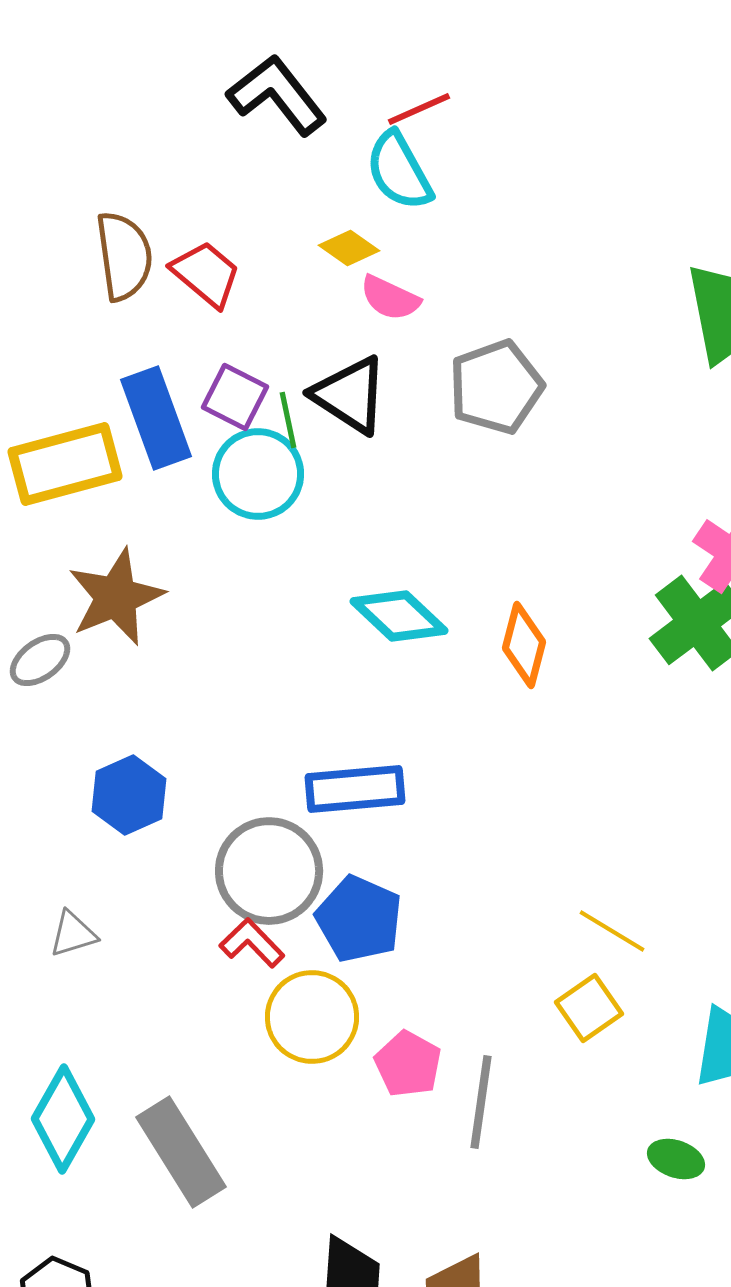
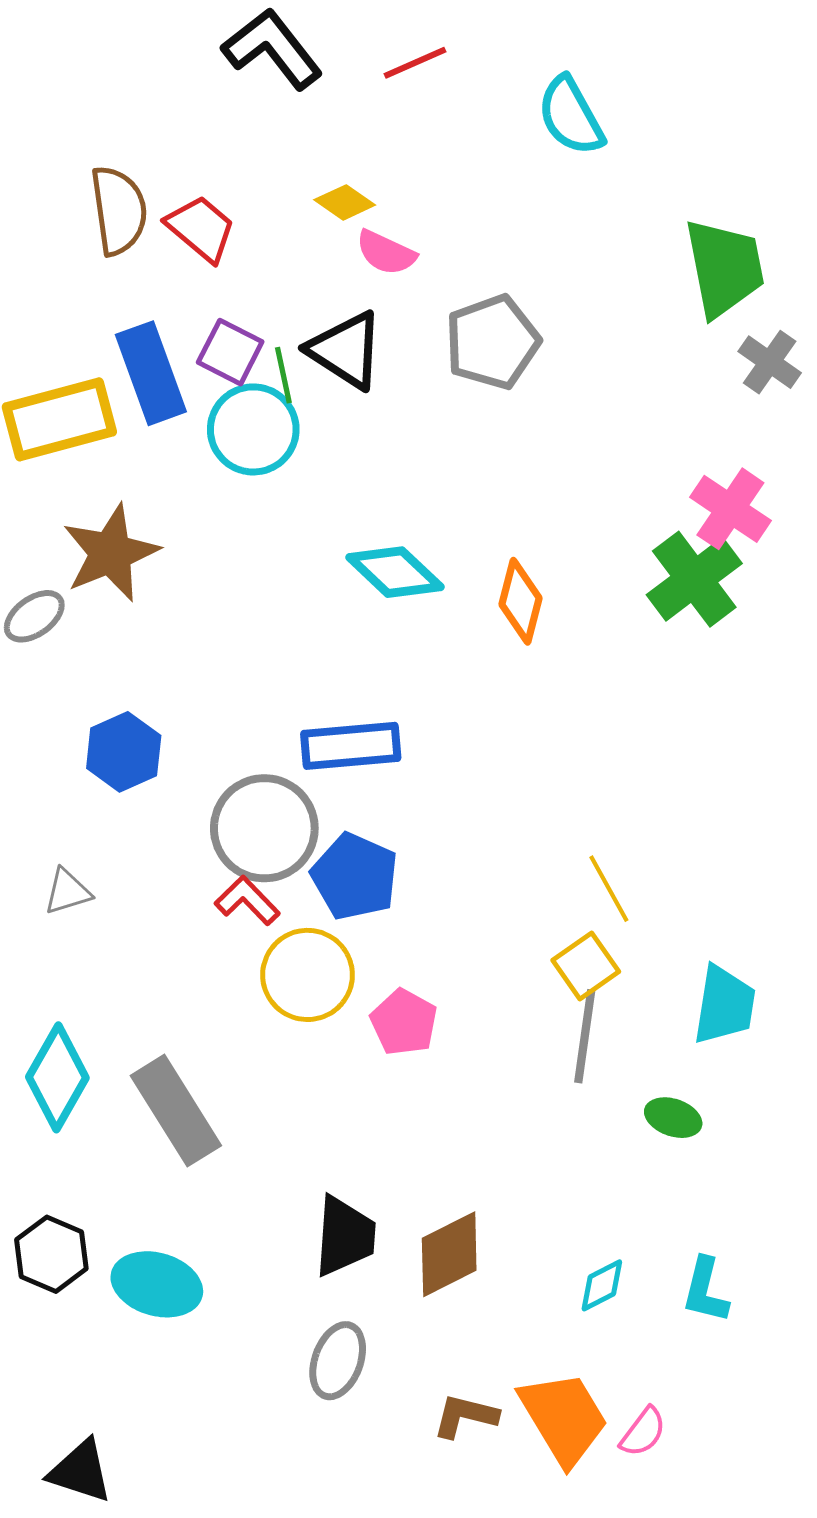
cyan semicircle: (399, 171) -> (571, 116), moved
yellow line: (612, 931) -> (609, 889), turned 30
gray line: (481, 1102) -> (585, 1036), moved

